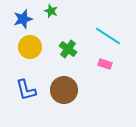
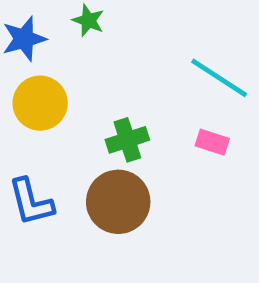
green cross: (68, 49) -> (127, 140), moved, turned 36

